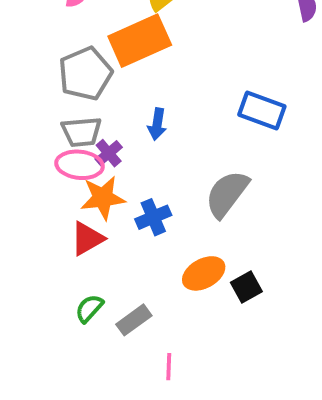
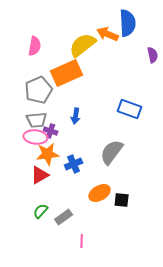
purple cross: (109, 153) -> (51, 131), turned -32
black square: (246, 287) -> (122, 200), turned 35

